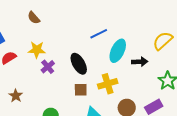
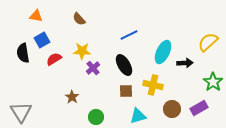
blue line: (99, 34) -> (129, 35), moved
yellow cross: (108, 84) -> (153, 85), turned 30
brown star: (16, 96) -> (72, 97), moved

